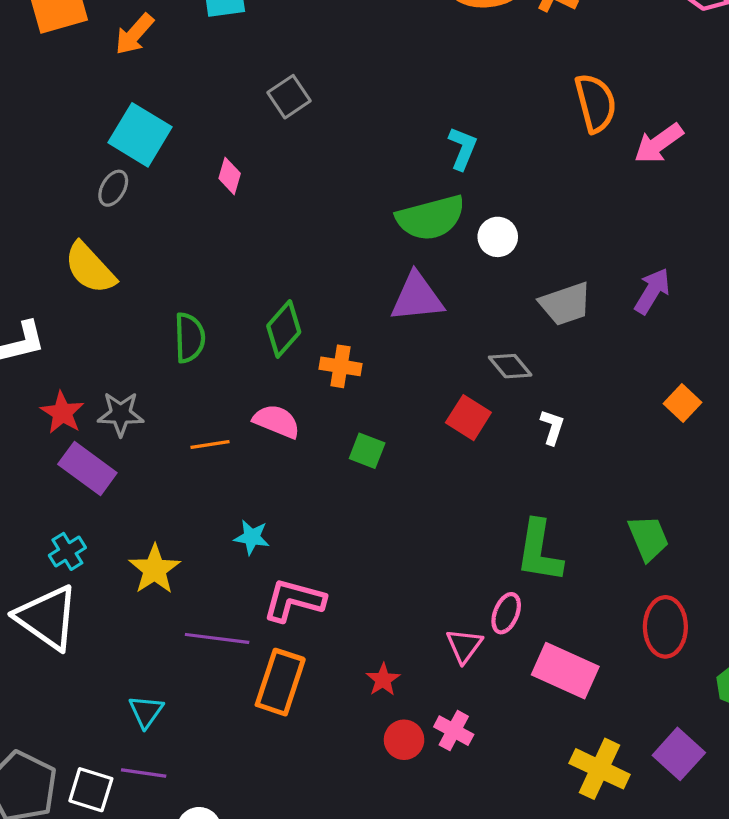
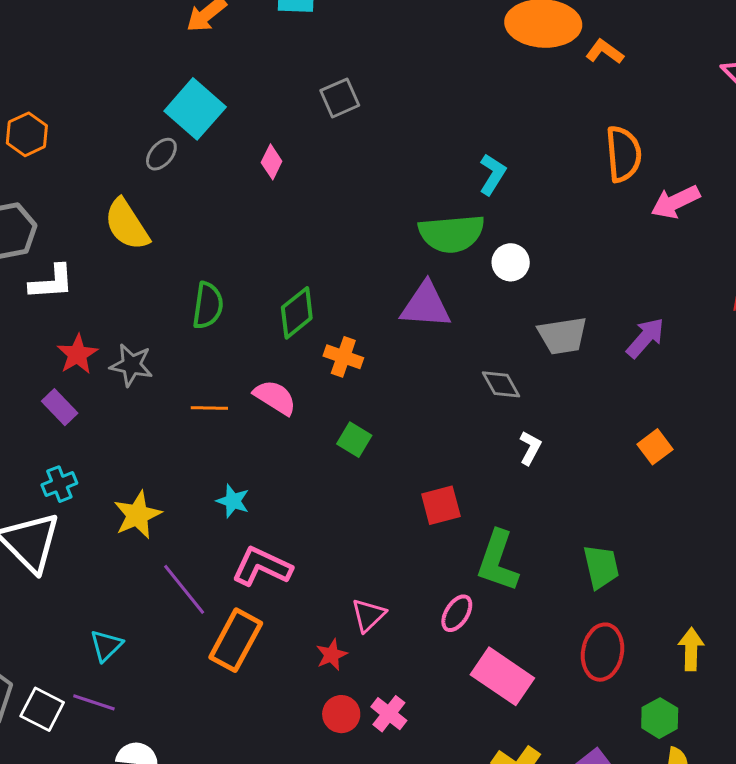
red square: (468, 418) -> (441, 505), moved, turned 33
purple rectangle: (87, 468) -> (60, 407), moved, size x0.7
purple line: (217, 638) -> (184, 589), turned 34
pink triangle: (464, 646) -> (368, 615), moved

